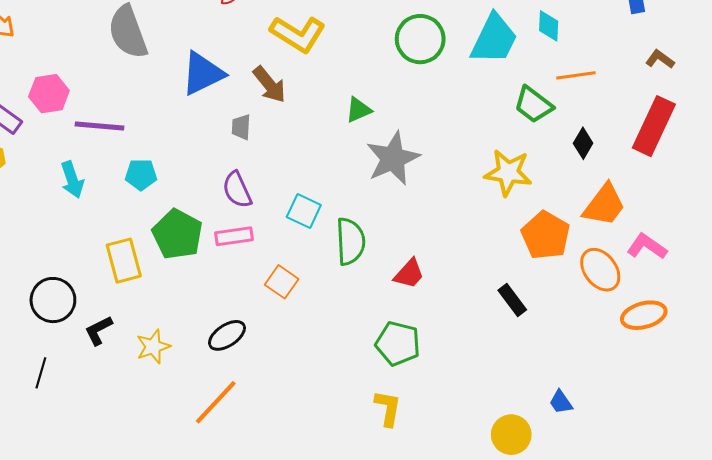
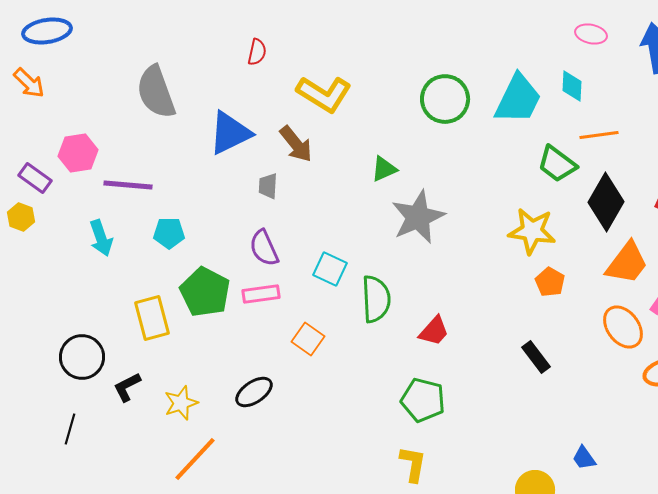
black diamond: (583, 143) -> (606, 202), size x1.8
orange pentagon: (546, 235) -> (550, 282), moved, size x0.6
orange line: (216, 402) -> (195, 459), moved

